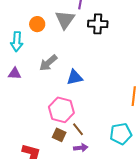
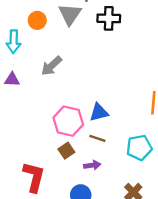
blue triangle: (75, 77) -> (99, 112), moved
brown line: (78, 129) -> (97, 138), moved, turned -32
brown square: (59, 135) -> (66, 151), turned 32

